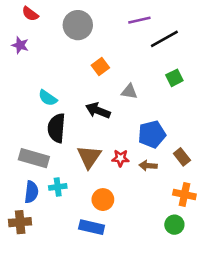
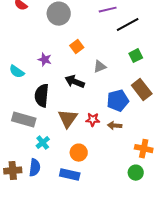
purple star: (20, 45) -> (45, 60), moved
gray triangle: (129, 92) -> (100, 67), turned -32
cyan semicircle: (48, 98) -> (17, 72), moved
brown rectangle: (182, 157) -> (142, 90), moved, size x1.5
cyan cross: (58, 187) -> (43, 143), turned -32
blue semicircle: (31, 192) -> (35, 168), moved

